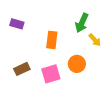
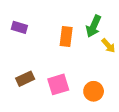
orange rectangle: (52, 40) -> (66, 37), moved
orange circle: (77, 64) -> (94, 91), moved

